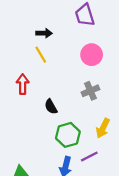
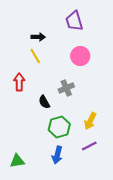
gray cross: (90, 91) -> (66, 88), moved
purple line: (89, 156) -> (89, 146), moved

